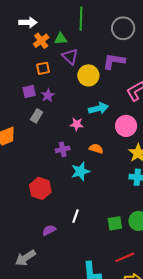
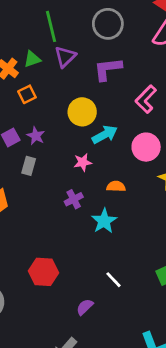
purple triangle: (70, 56) -> (65, 57), moved, turned 48
orange square: (43, 68) -> (27, 94), moved
yellow circle: (88, 75) -> (82, 112), moved
red hexagon: (40, 188) -> (44, 272), moved
white line: (75, 216) -> (114, 280), turned -48

